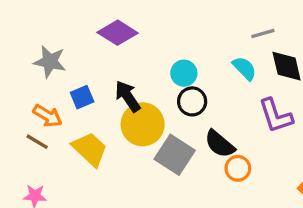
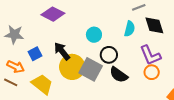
cyan semicircle: (244, 68) -> (130, 29), turned 63
black circle: (192, 101) -> (109, 55), moved
gray square: (175, 155) -> (91, 69), moved
orange circle: (238, 168) -> (152, 72), moved

